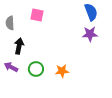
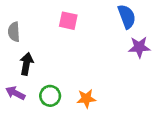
pink square: (37, 15) -> (68, 21), moved
purple star: (90, 34) -> (139, 47), moved

